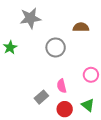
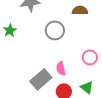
gray rectangle: (41, 97) -> (41, 79), size x1.5

